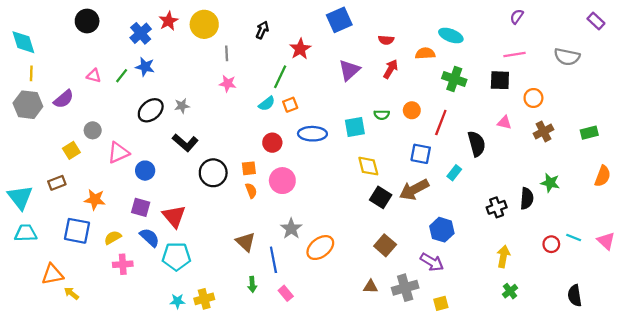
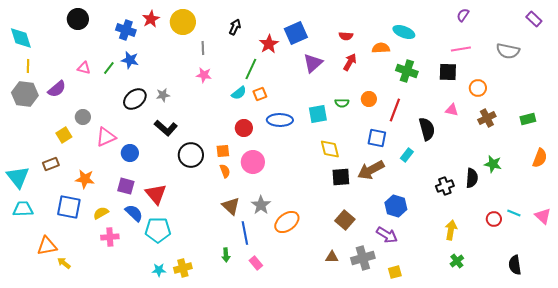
blue square: (339, 20) -> (296, 33), moved
blue cross: (141, 33) -> (126, 30), turned -30
black square: (381, 197) -> (341, 177), turned -36
brown triangle: (246, 242) -> (231, 206), moved

